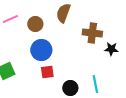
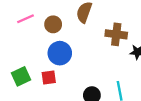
red square: (47, 72) -> (49, 77), moved

